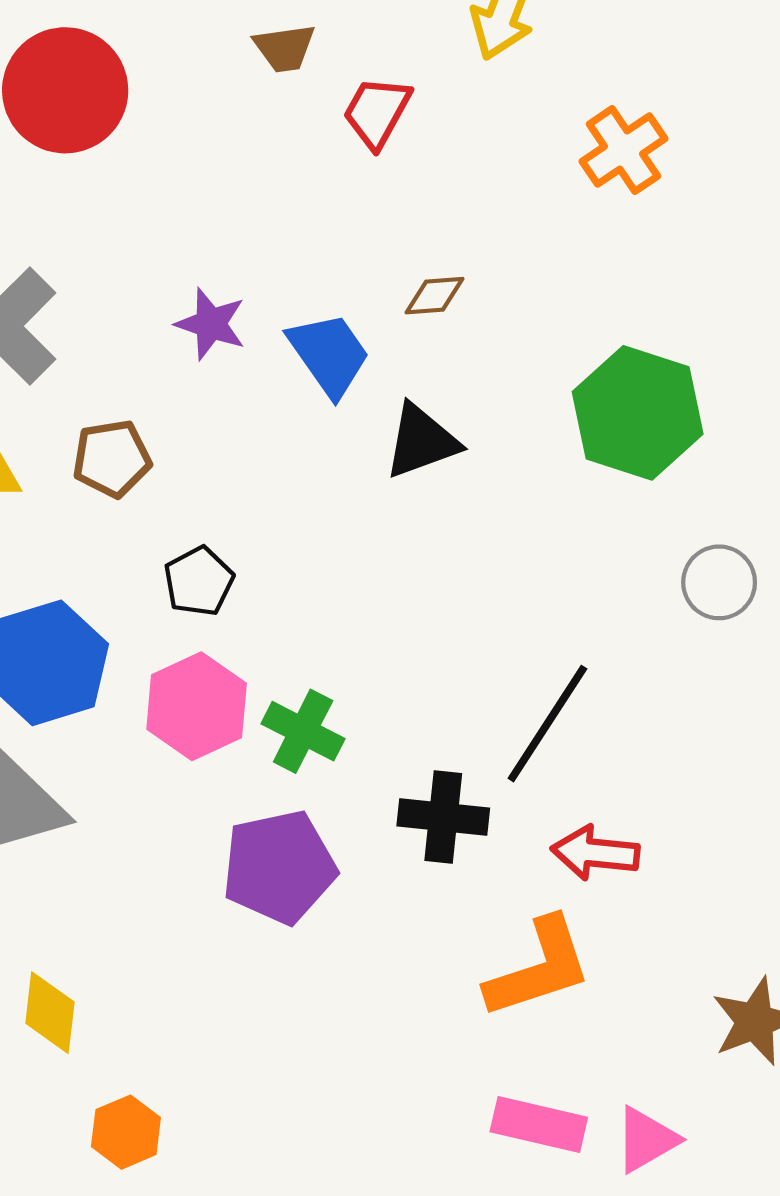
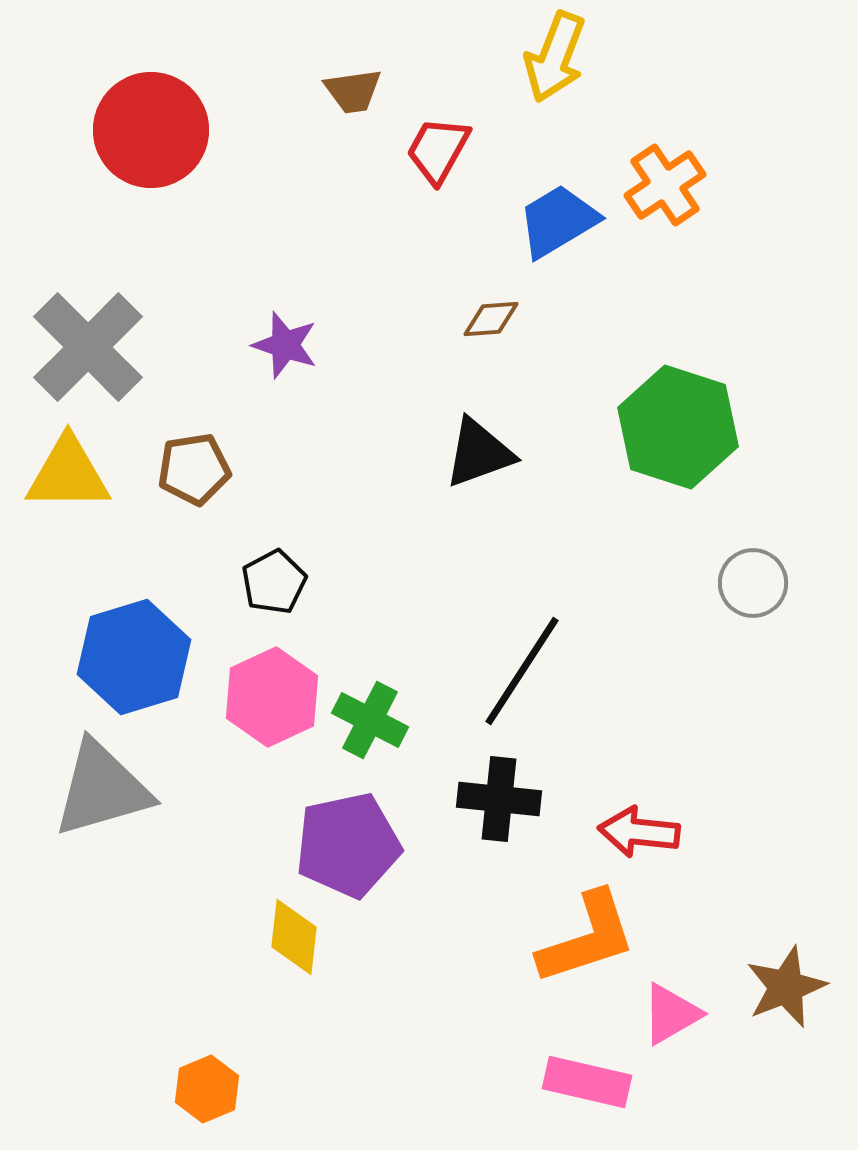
blue trapezoid: (329, 354) -> (558, 221), moved, turned -86
black line: (547, 724) -> (522, 671), moved
yellow diamond: (50, 1013) -> (294, 937), moved
pink triangle: (646, 1140) -> (671, 1014), moved

